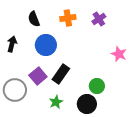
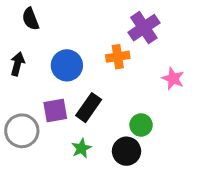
orange cross: (68, 18) -> (118, 57), moved
black semicircle: (34, 19) -> (31, 19), moved
purple cross: (99, 19) -> (144, 28), size x1.5
purple square: (38, 76) -> (55, 110), turned 30

